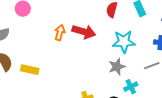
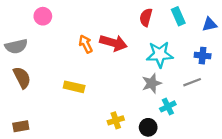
orange arrow: (60, 33) -> (86, 44), turned -42
yellow rectangle: (30, 70) -> (74, 87), moved

